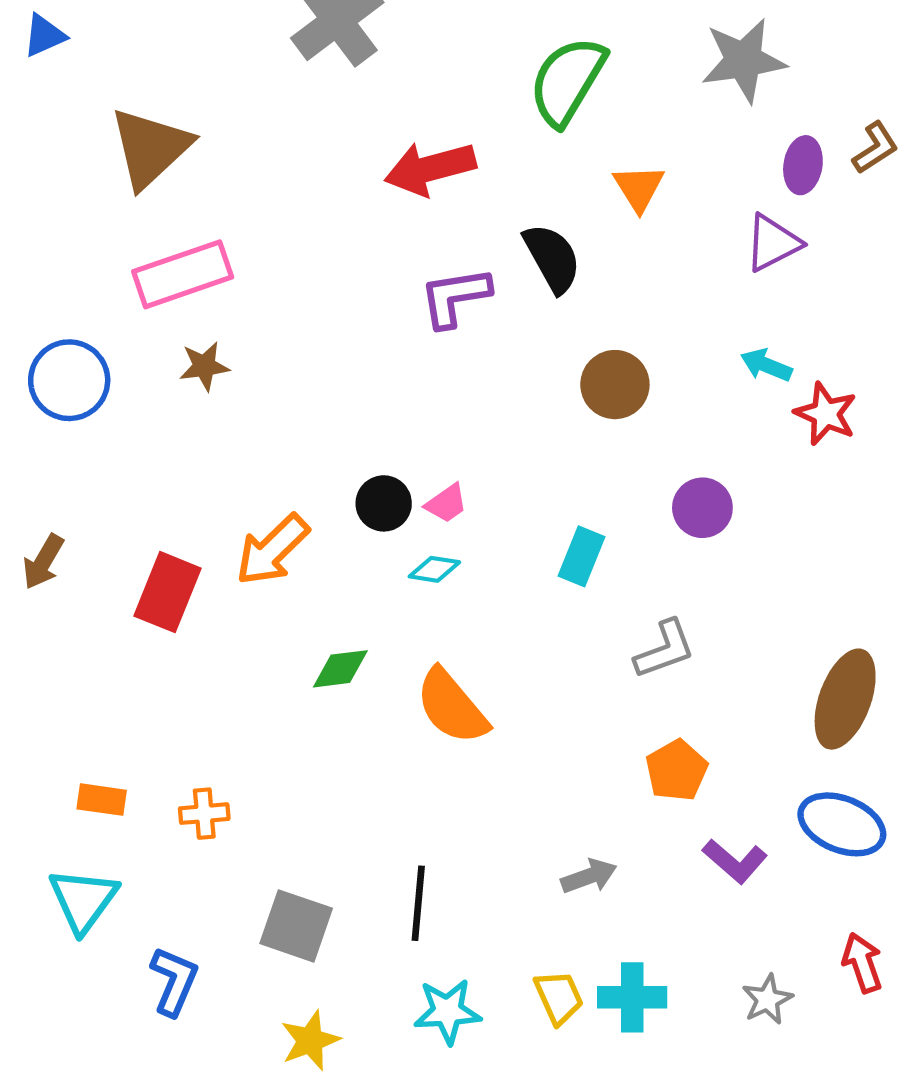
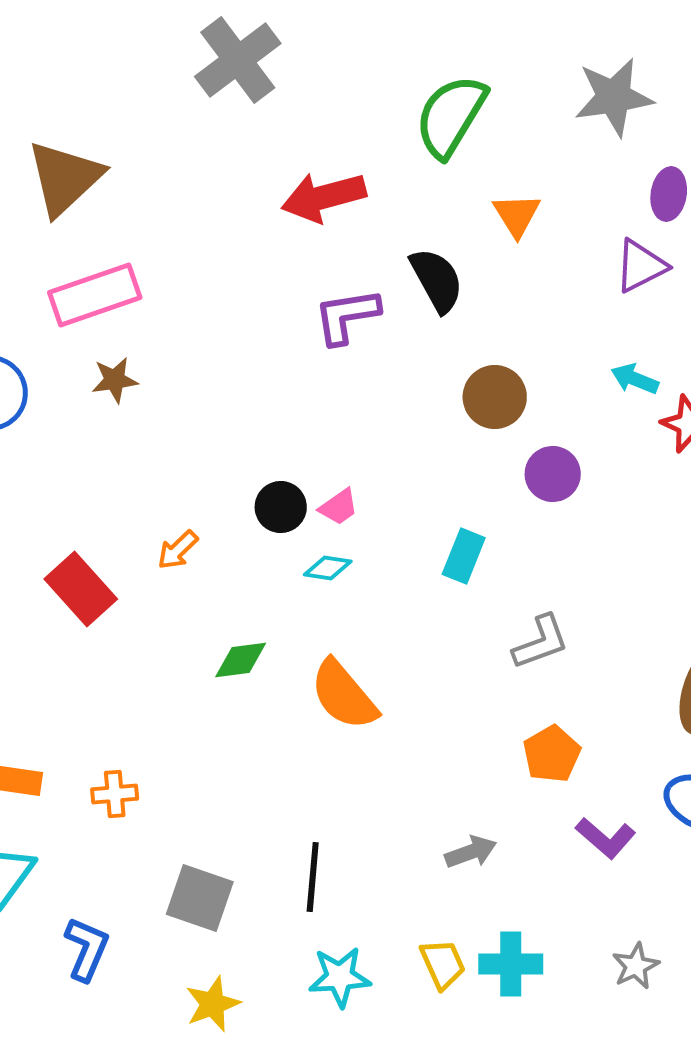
purple circle: (702, 508) -> (553, 474), moved
orange arrow: (272, 550) -> (178, 550), size x0.6
red rectangle: (168, 592) -> (81, 589), turned -64

